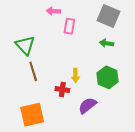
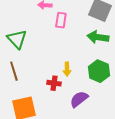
green arrow: (107, 43) -> (98, 37), size x1.5
brown line: (33, 71) -> (14, 71), moved

